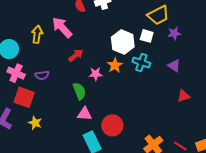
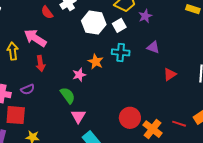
white square: (147, 36) -> (119, 25), turned -32
white hexagon: (123, 42) -> (94, 23), moved
red arrow: (76, 55) -> (40, 64), moved, turned 133
pink triangle: (85, 114) -> (78, 116), turned -49
red circle: (112, 125) -> (130, 118), moved

